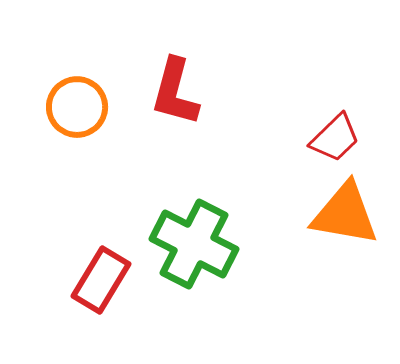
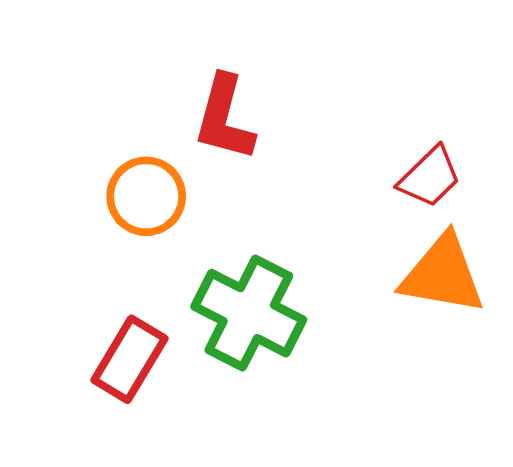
orange circle: (77, 107) -> (146, 196), moved

